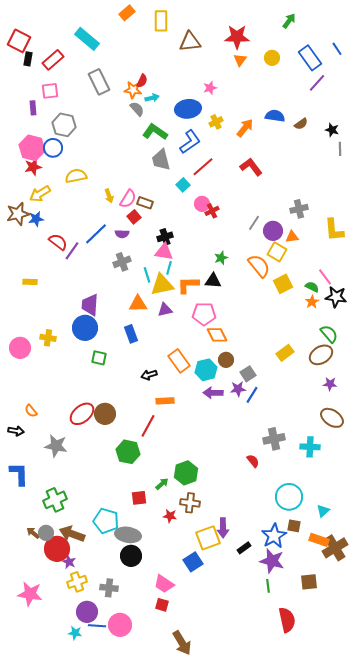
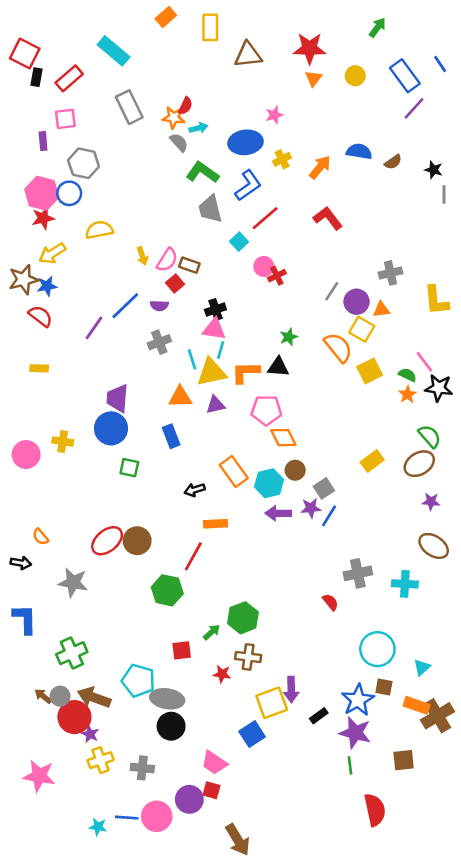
red semicircle: (58, 242) -> (40, 316), moved
purple circle: (87, 612) -> (189, 799), moved

